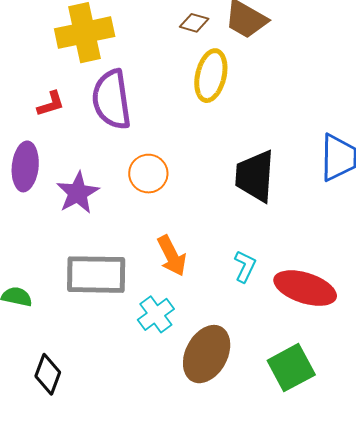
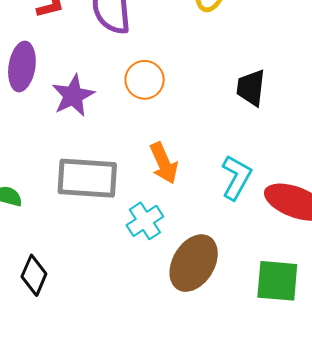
black trapezoid: (255, 176) -> (251, 88), size x0.7
cyan L-shape: (245, 266) -> (236, 177), size x1.4
green square: (291, 368) -> (277, 281), turned 30

